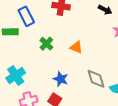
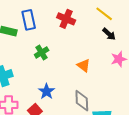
orange triangle: (76, 47) -> (84, 66), moved

